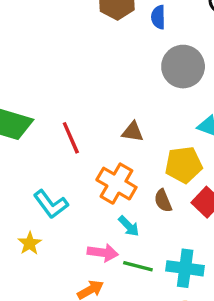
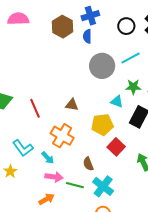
brown semicircle: (163, 201) -> (88, 164), moved
cyan arrow: (129, 226) -> (48, 158), moved
cyan cross: (185, 268) -> (103, 186), turned 30

